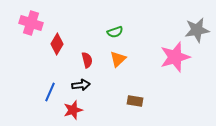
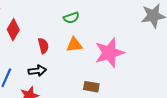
pink star: (175, 57) -> (109, 53), moved
orange triangle: (118, 59) -> (74, 45), turned 36

